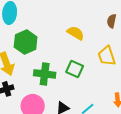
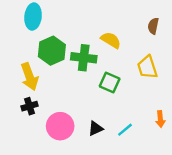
green cross: (45, 74) -> (84, 58), moved

